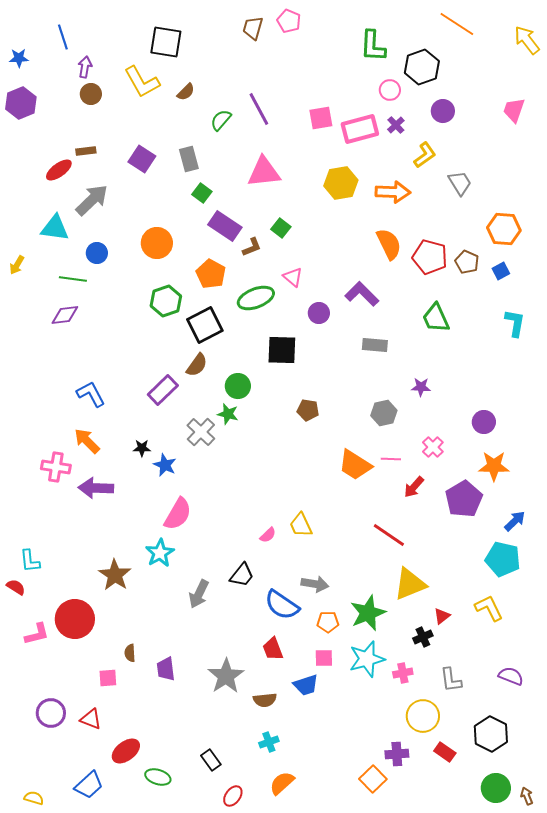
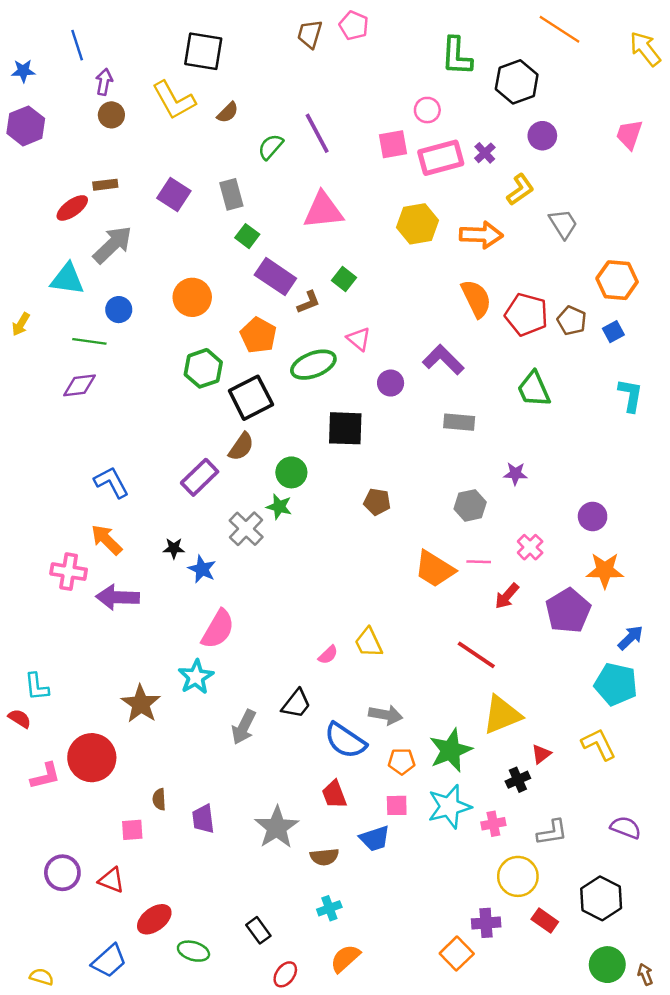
pink circle: (390, 90) -> (427, 110), moved
gray L-shape: (451, 680) -> (552, 832), turned -92

